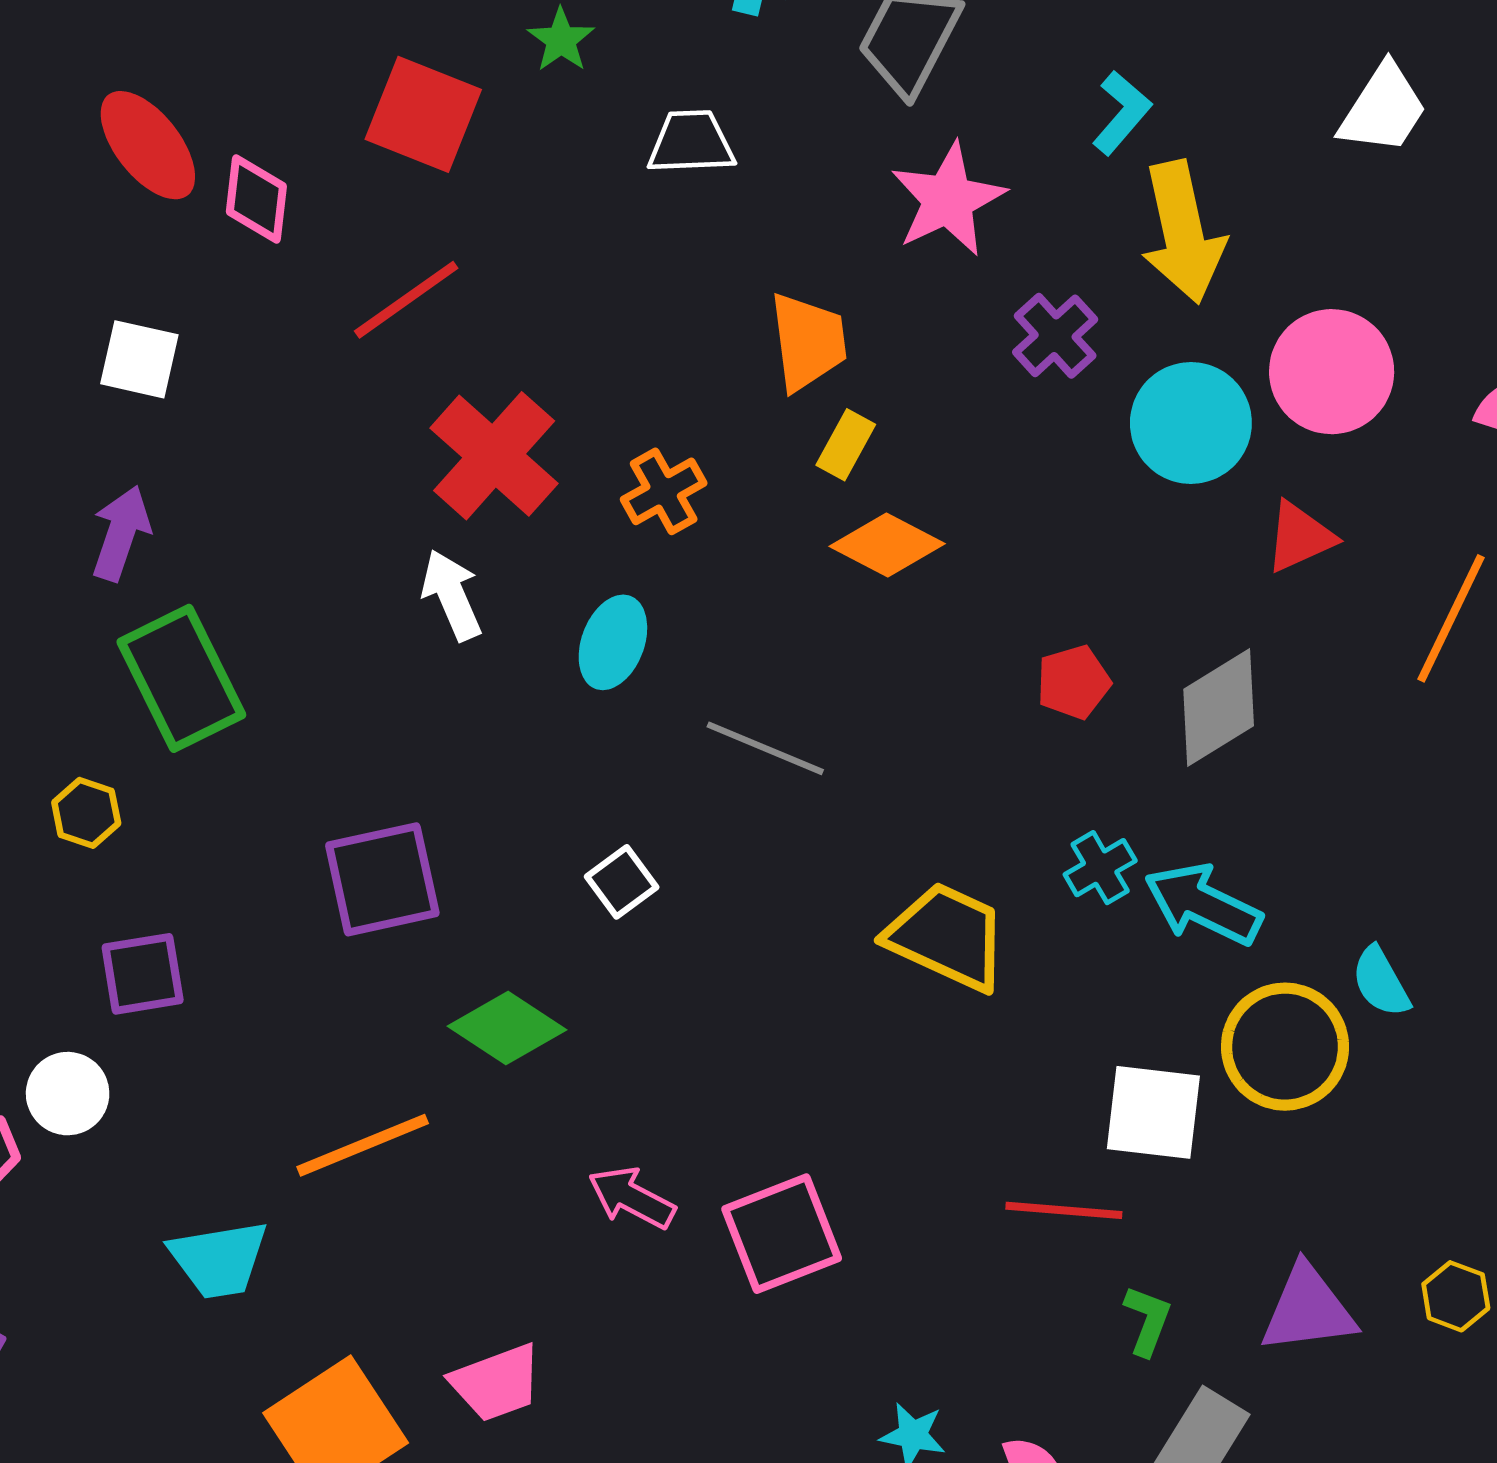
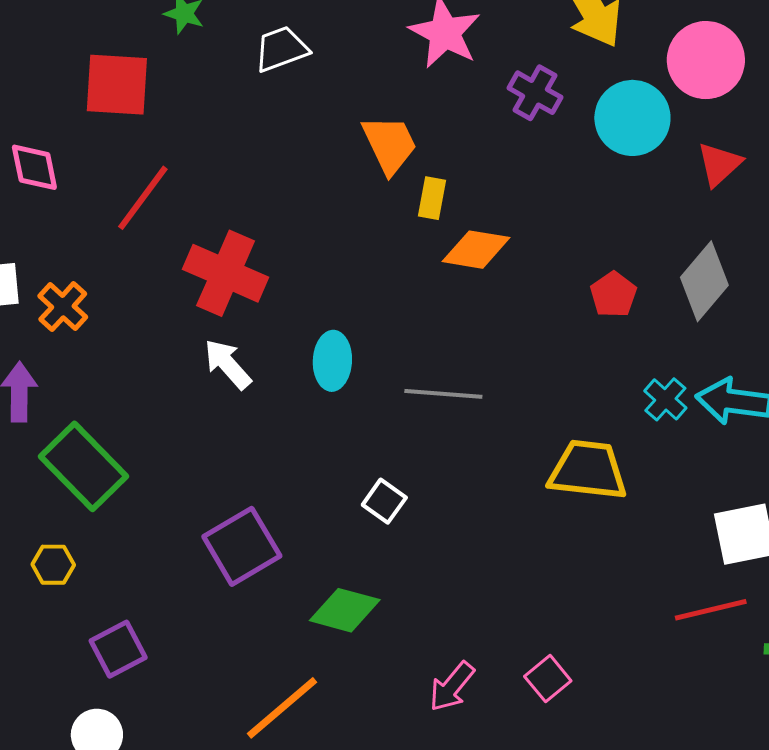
orange cross: (664, 491) -> (63, 307), moved
pink arrow: (632, 1198) -> (452, 687), turned -60
pink square: (782, 1234) -> (548, 679), size x0.6

